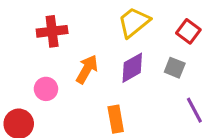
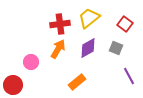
red cross: (52, 31) -> (60, 24), moved
orange rectangle: (116, 119) -> (77, 82), turned 60

